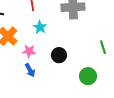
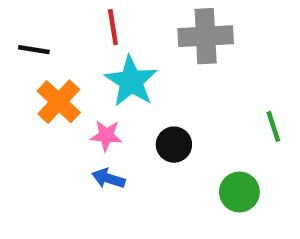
cyan star: (40, 27) -> (131, 81), size x1.6
blue arrow: (30, 70) -> (108, 178), turned 136

